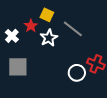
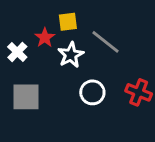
yellow square: (47, 15) -> (68, 22), turned -32
white circle: (77, 73) -> (92, 92), moved

